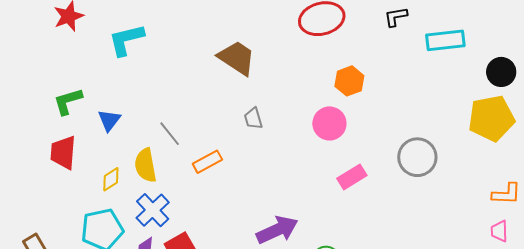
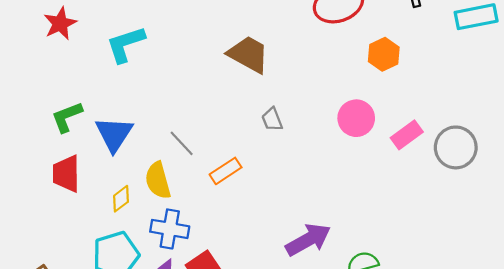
orange hexagon: (349, 81) -> (384, 54), moved
blue triangle: (109, 120) -> (114, 134), size x1.5
pink rectangle: (352, 177) -> (407, 135), moved
blue cross: (153, 210) -> (170, 229), turned -32

